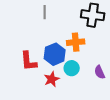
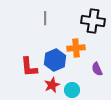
cyan circle: (72, 68) -> (72, 90), moved
purple semicircle: (100, 72) -> (97, 69), moved

